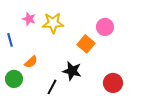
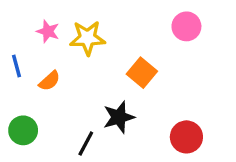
pink circle: (105, 27) -> (186, 26), moved
orange semicircle: (31, 62) -> (49, 81), moved
black star: (72, 71) -> (119, 117), turned -30

